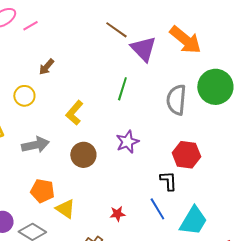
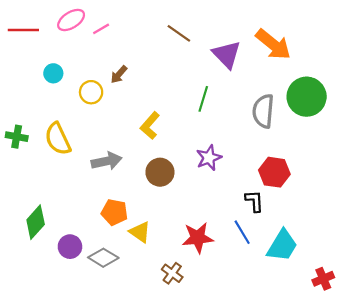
brown line: (116, 30) -> (179, 33), moved
yellow circle: (24, 96) -> (91, 92), moved
red star: (117, 214) -> (198, 238), size x1.8

